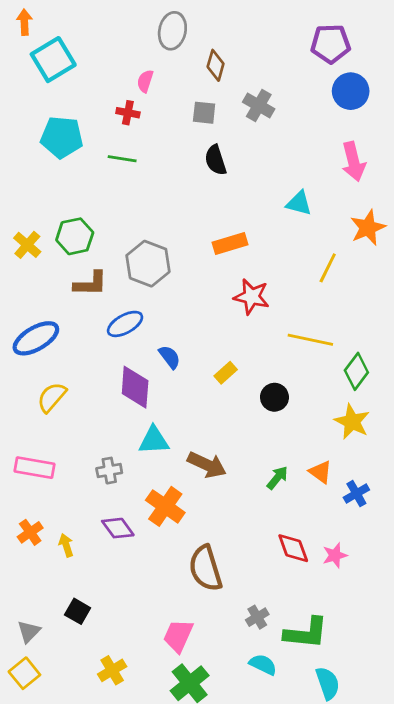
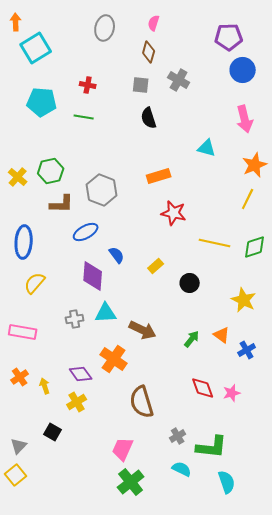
gray ellipse: (172, 31) -> (105, 28), moved
pink semicircle: (145, 81) -> (154, 23), moved
yellow line: (328, 268) -> (248, 199), moved
blue ellipse: (36, 338) -> (24, 242), turned -56
green diamond: (356, 371) -> (255, 247), moved, turned 35
gray cross: (109, 471) -> (75, 319), moved
yellow cross: (112, 670) -> (77, 402), moved

